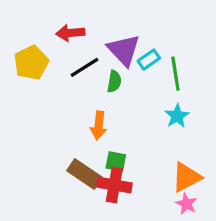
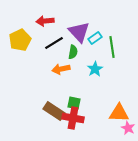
cyan star: (177, 116) -> (95, 69), moved
orange arrow: (99, 125) -> (61, 69), moved, turned 72
orange triangle: (186, 177) -> (119, 113), turned 30
pink star: (186, 204) -> (128, 128), moved

